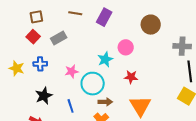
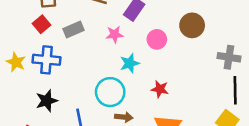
pink circle: (126, 47) -> (157, 39), moved
blue cross: (40, 64) -> (46, 60), size x1.5
pink star: (72, 71) -> (115, 34), moved

